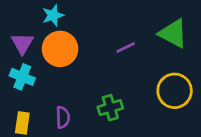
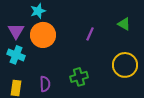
green triangle: (173, 34) -> (124, 24), size x0.6
purple line: (126, 48) -> (90, 34), turned -40

